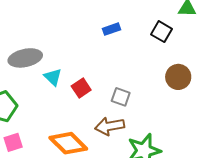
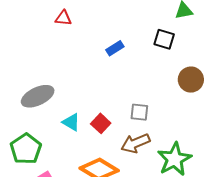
cyan triangle: (53, 77) -> (71, 122), moved
red square: (81, 88) -> (101, 123), moved

